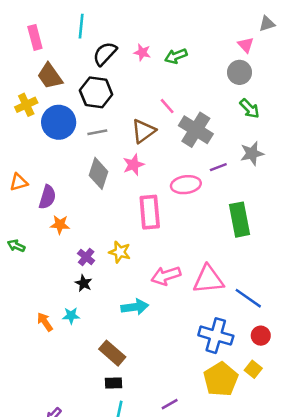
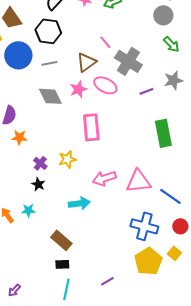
gray diamond: (99, 173) -> (50, 96), turned -45
pink ellipse: (186, 185) -> (105, 85), moved, turned 35
yellow star: (120, 252) -> (67, 159), turned -30

